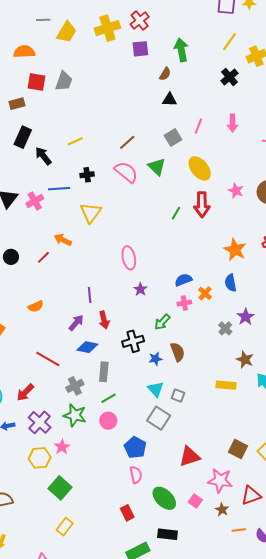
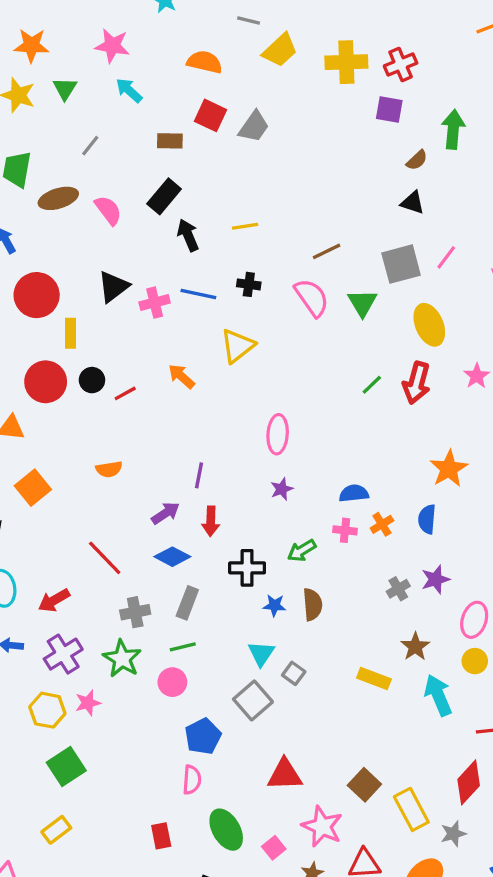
gray square: (173, 138) -> (401, 264), size x1.4
red line: (44, 257) -> (125, 393), moved

